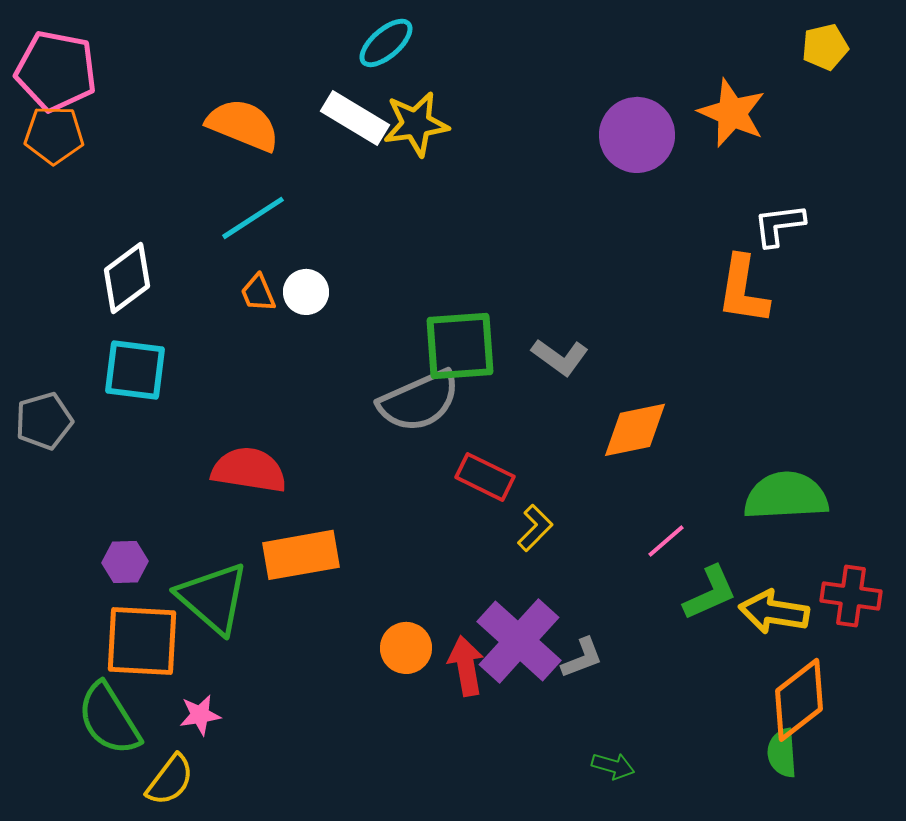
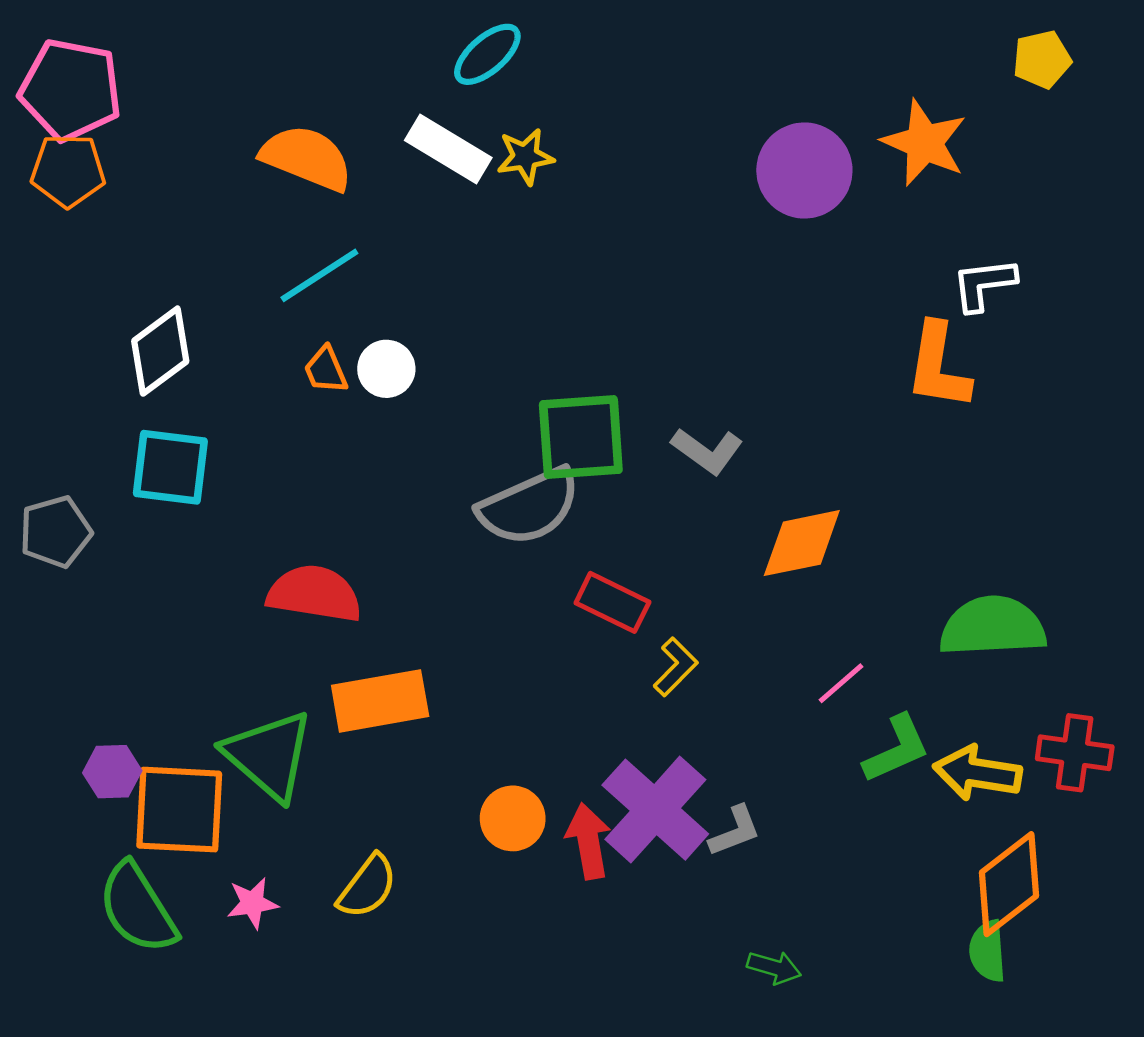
yellow star: (416, 124) -> (525, 157), size x0.7
purple hexagon: (125, 562) -> (112, 772), moved
yellow semicircle: (170, 780) -> (367, 887), moved

